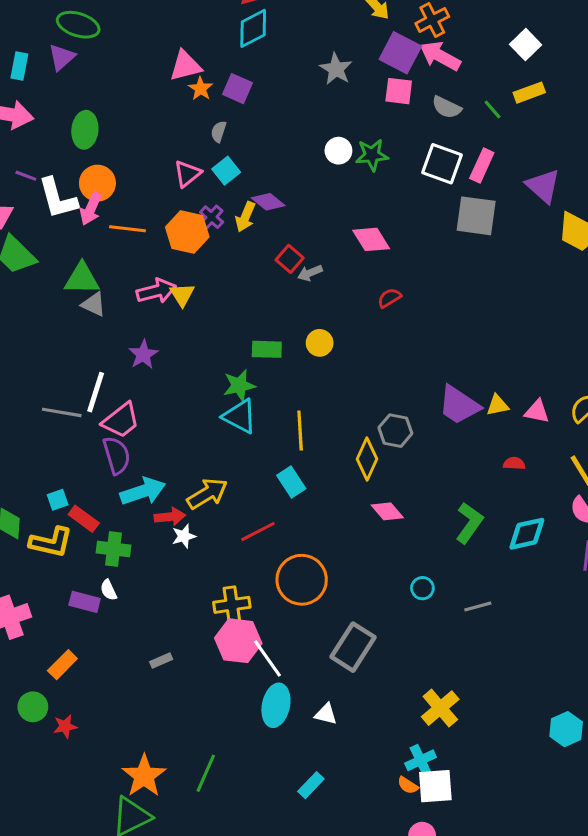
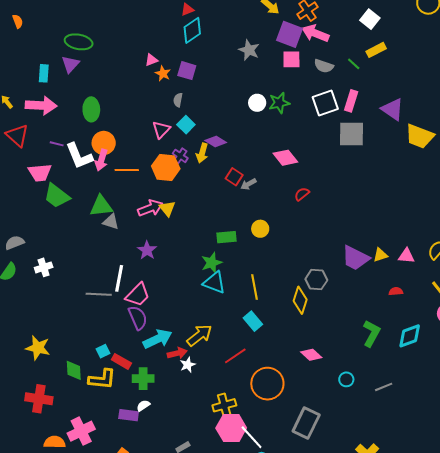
pink triangle: (186, 66) -> (151, 60), size x0.6
white square: (442, 164) -> (325, 103), turned -32
pink diamond: (387, 511) -> (311, 355), moved
white semicircle: (109, 590) -> (143, 406), turned 88

